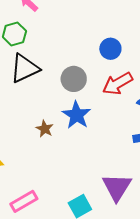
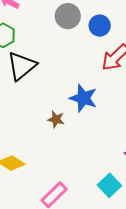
gray circle: (74, 79) -> (68, 16), moved

